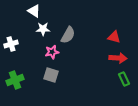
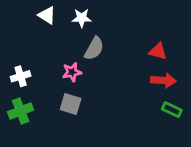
white star: (43, 29) -> (82, 18), moved
white cross: (11, 44) -> (21, 76), moved
green rectangle: (124, 79) -> (172, 110), turned -40

